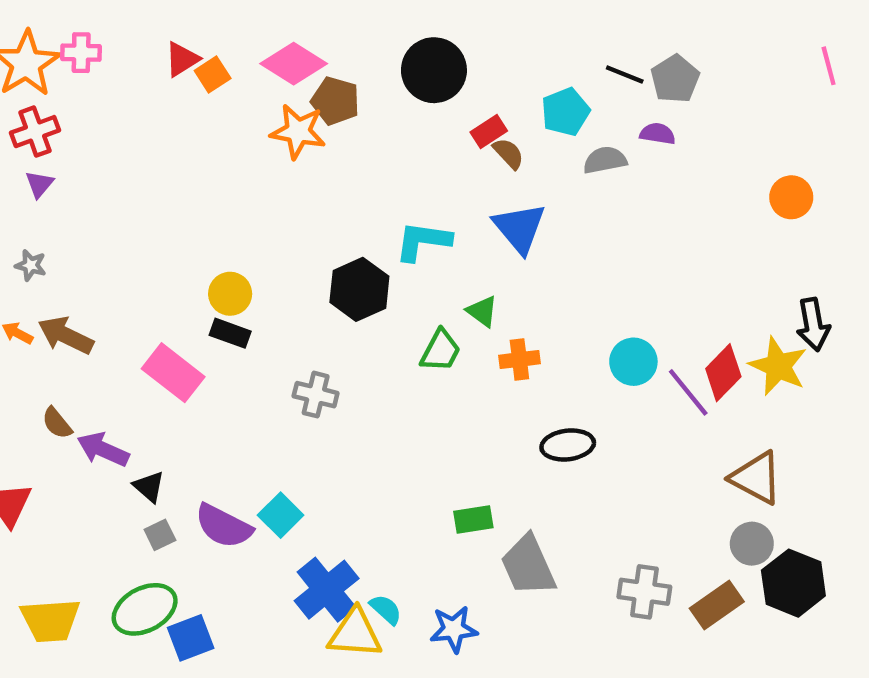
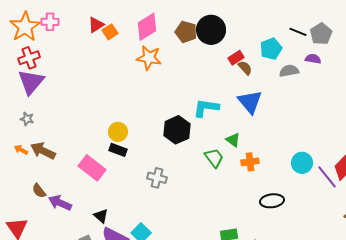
pink diamond: (294, 64) -> (147, 27), turned -64
brown pentagon: (335, 101) -> (186, 32), moved
purple triangle: (39, 184) -> (31, 82), size x2.0
green trapezoid: (441, 351) -> (214, 158), turned -65
black triangle: (149, 487) -> (101, 216), moved

